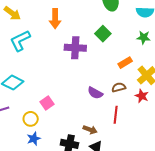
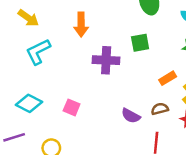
green square: (103, 34) -> (140, 43), turned 35
pink square: (47, 103) -> (72, 107), moved, turned -32

